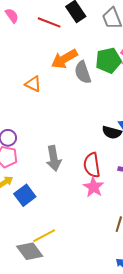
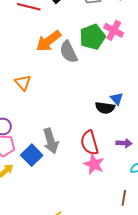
orange triangle: (33, 84) -> (23, 83), moved, turned 30
blue square: (25, 195) -> (32, 155), moved

